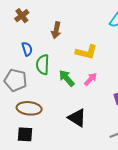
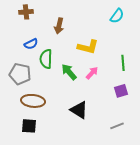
brown cross: (22, 16) -> (26, 12), turned 32
blue semicircle: (27, 49) -> (31, 44), turned 80

